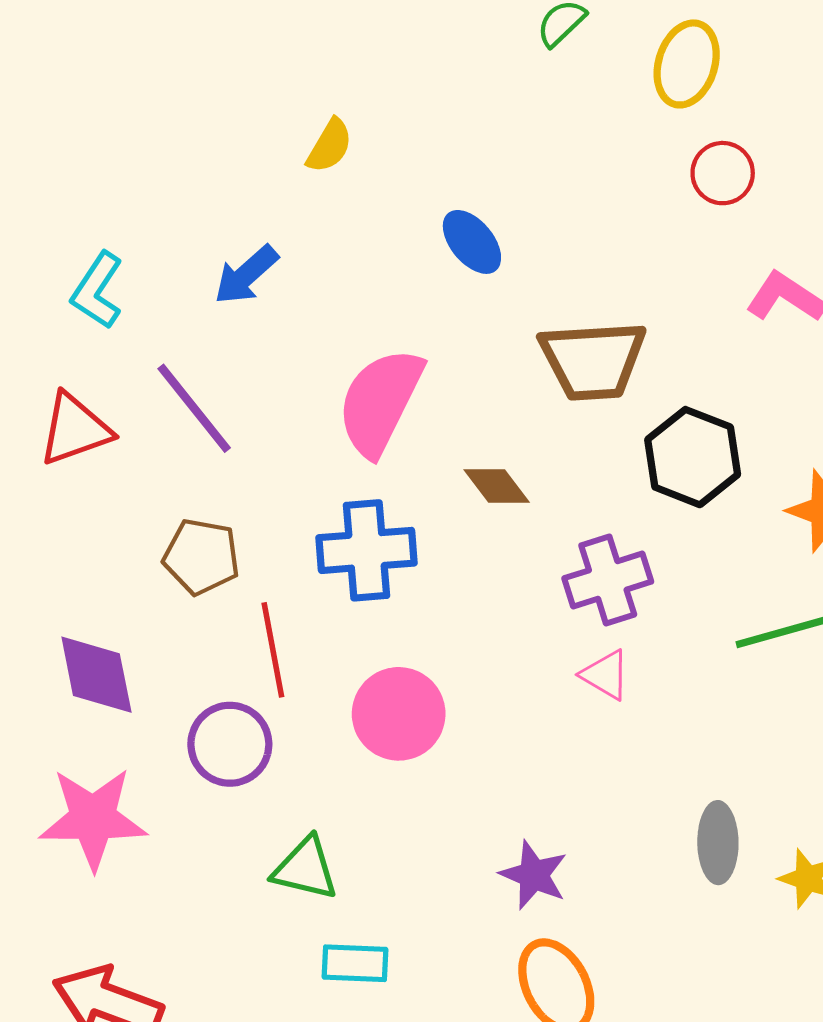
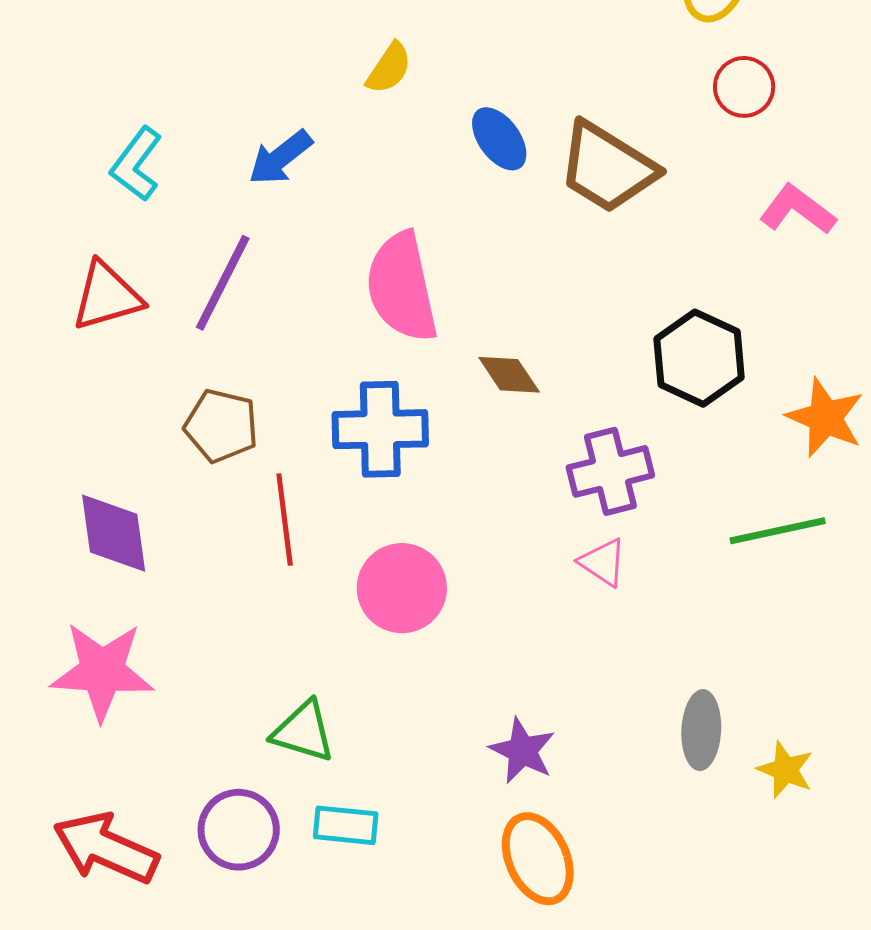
yellow semicircle: (330, 146) -> (389, 68), moved
brown trapezoid: (593, 360) -> (607, 167), moved, turned 32
pink semicircle: (380, 402) -> (402, 287), turned -42
purple line: (194, 408) -> (223, 283), turned 62
purple circle: (230, 744) -> (239, 830), moved

